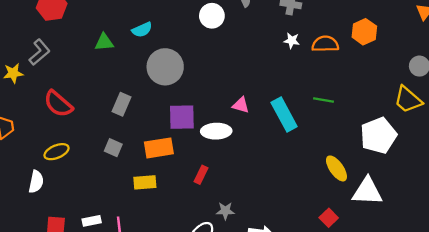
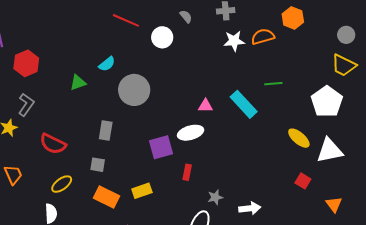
white star: (292, 41) -> (234, 41), size x1.5
purple square: (182, 117) -> (161, 147), moved
gray square: (113, 148) -> (98, 165), moved
orange rectangle: (159, 148) -> (106, 197), moved, turned 50

